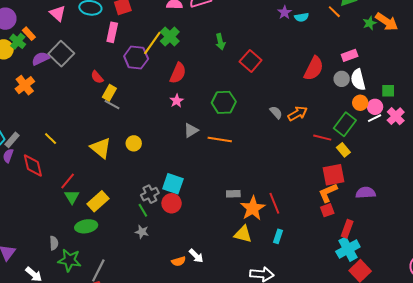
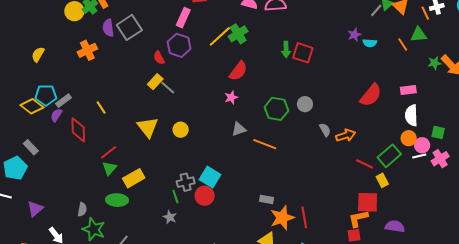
purple hexagon: (136, 57) -> (179, 45), moved
purple semicircle: (40, 59) -> (108, 28), turned -84
red square: (251, 61) -> (303, 53), moved, turned -35
gray circle: (342, 79) -> (305, 104), moved
yellow rectangle: (109, 93) -> (155, 82), moved

